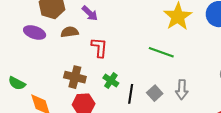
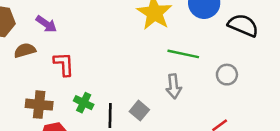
green line: (161, 52) -> (183, 54), moved
gray arrow: (182, 90) -> (174, 86), moved

